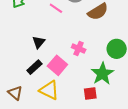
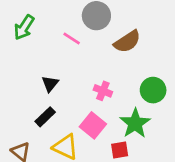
pink square: (57, 65) -> (93, 125), moved

